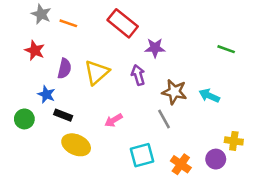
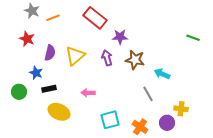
orange line: (68, 23) -> (53, 18), turned -40
green line: (226, 49) -> (193, 38), moved
brown star: (174, 92) -> (135, 60), moved
black rectangle: (63, 115) -> (49, 89), turned -32
gray line: (164, 119) -> (148, 94), moved
pink arrow: (114, 120) -> (88, 93), turned 32

